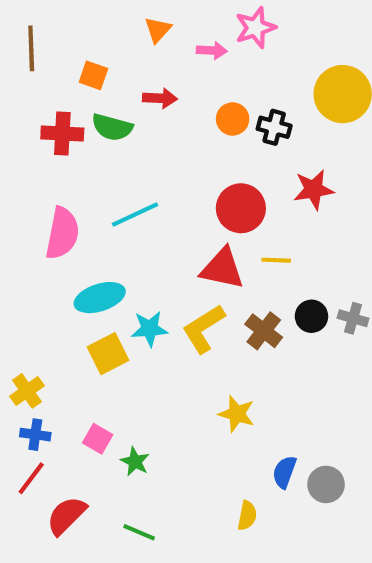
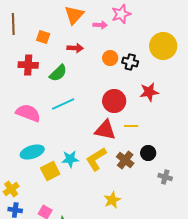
orange triangle: (158, 30) -> (74, 15), size x1.5
green semicircle: (112, 127) -> (58, 73), moved, turned -60
pink semicircle: (62, 233) -> (28, 113), turned -80
cyan ellipse: (100, 298) -> (32, 152), moved
gray cross: (353, 318) -> (165, 177), moved
yellow star: (237, 414) -> (112, 200), turned 30

